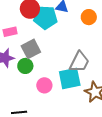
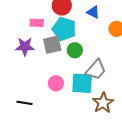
cyan pentagon: (45, 17) -> (64, 29), moved
green circle: (25, 66) -> (75, 50), moved

